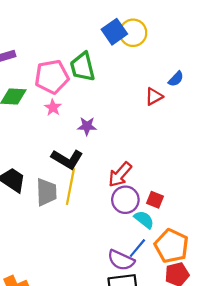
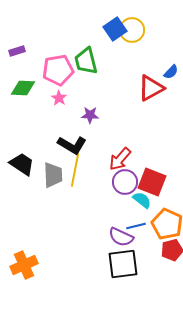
red triangle: (154, 97) -> (151, 88), size x1.6
red square: (155, 200) -> (152, 182), size x1.8
blue line: (137, 248) -> (136, 226), turned 36

